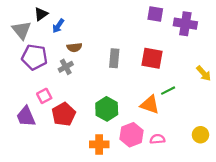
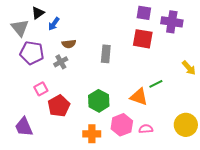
red square: (152, 58) -> (143, 39), moved
purple trapezoid: (26, 116) -> (24, 127), moved
yellow circle: (200, 135) -> (186, 125), size x1.5

